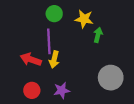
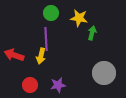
red arrow: (31, 59) -> (14, 55), moved
yellow arrow: (54, 59) -> (41, 56), moved

